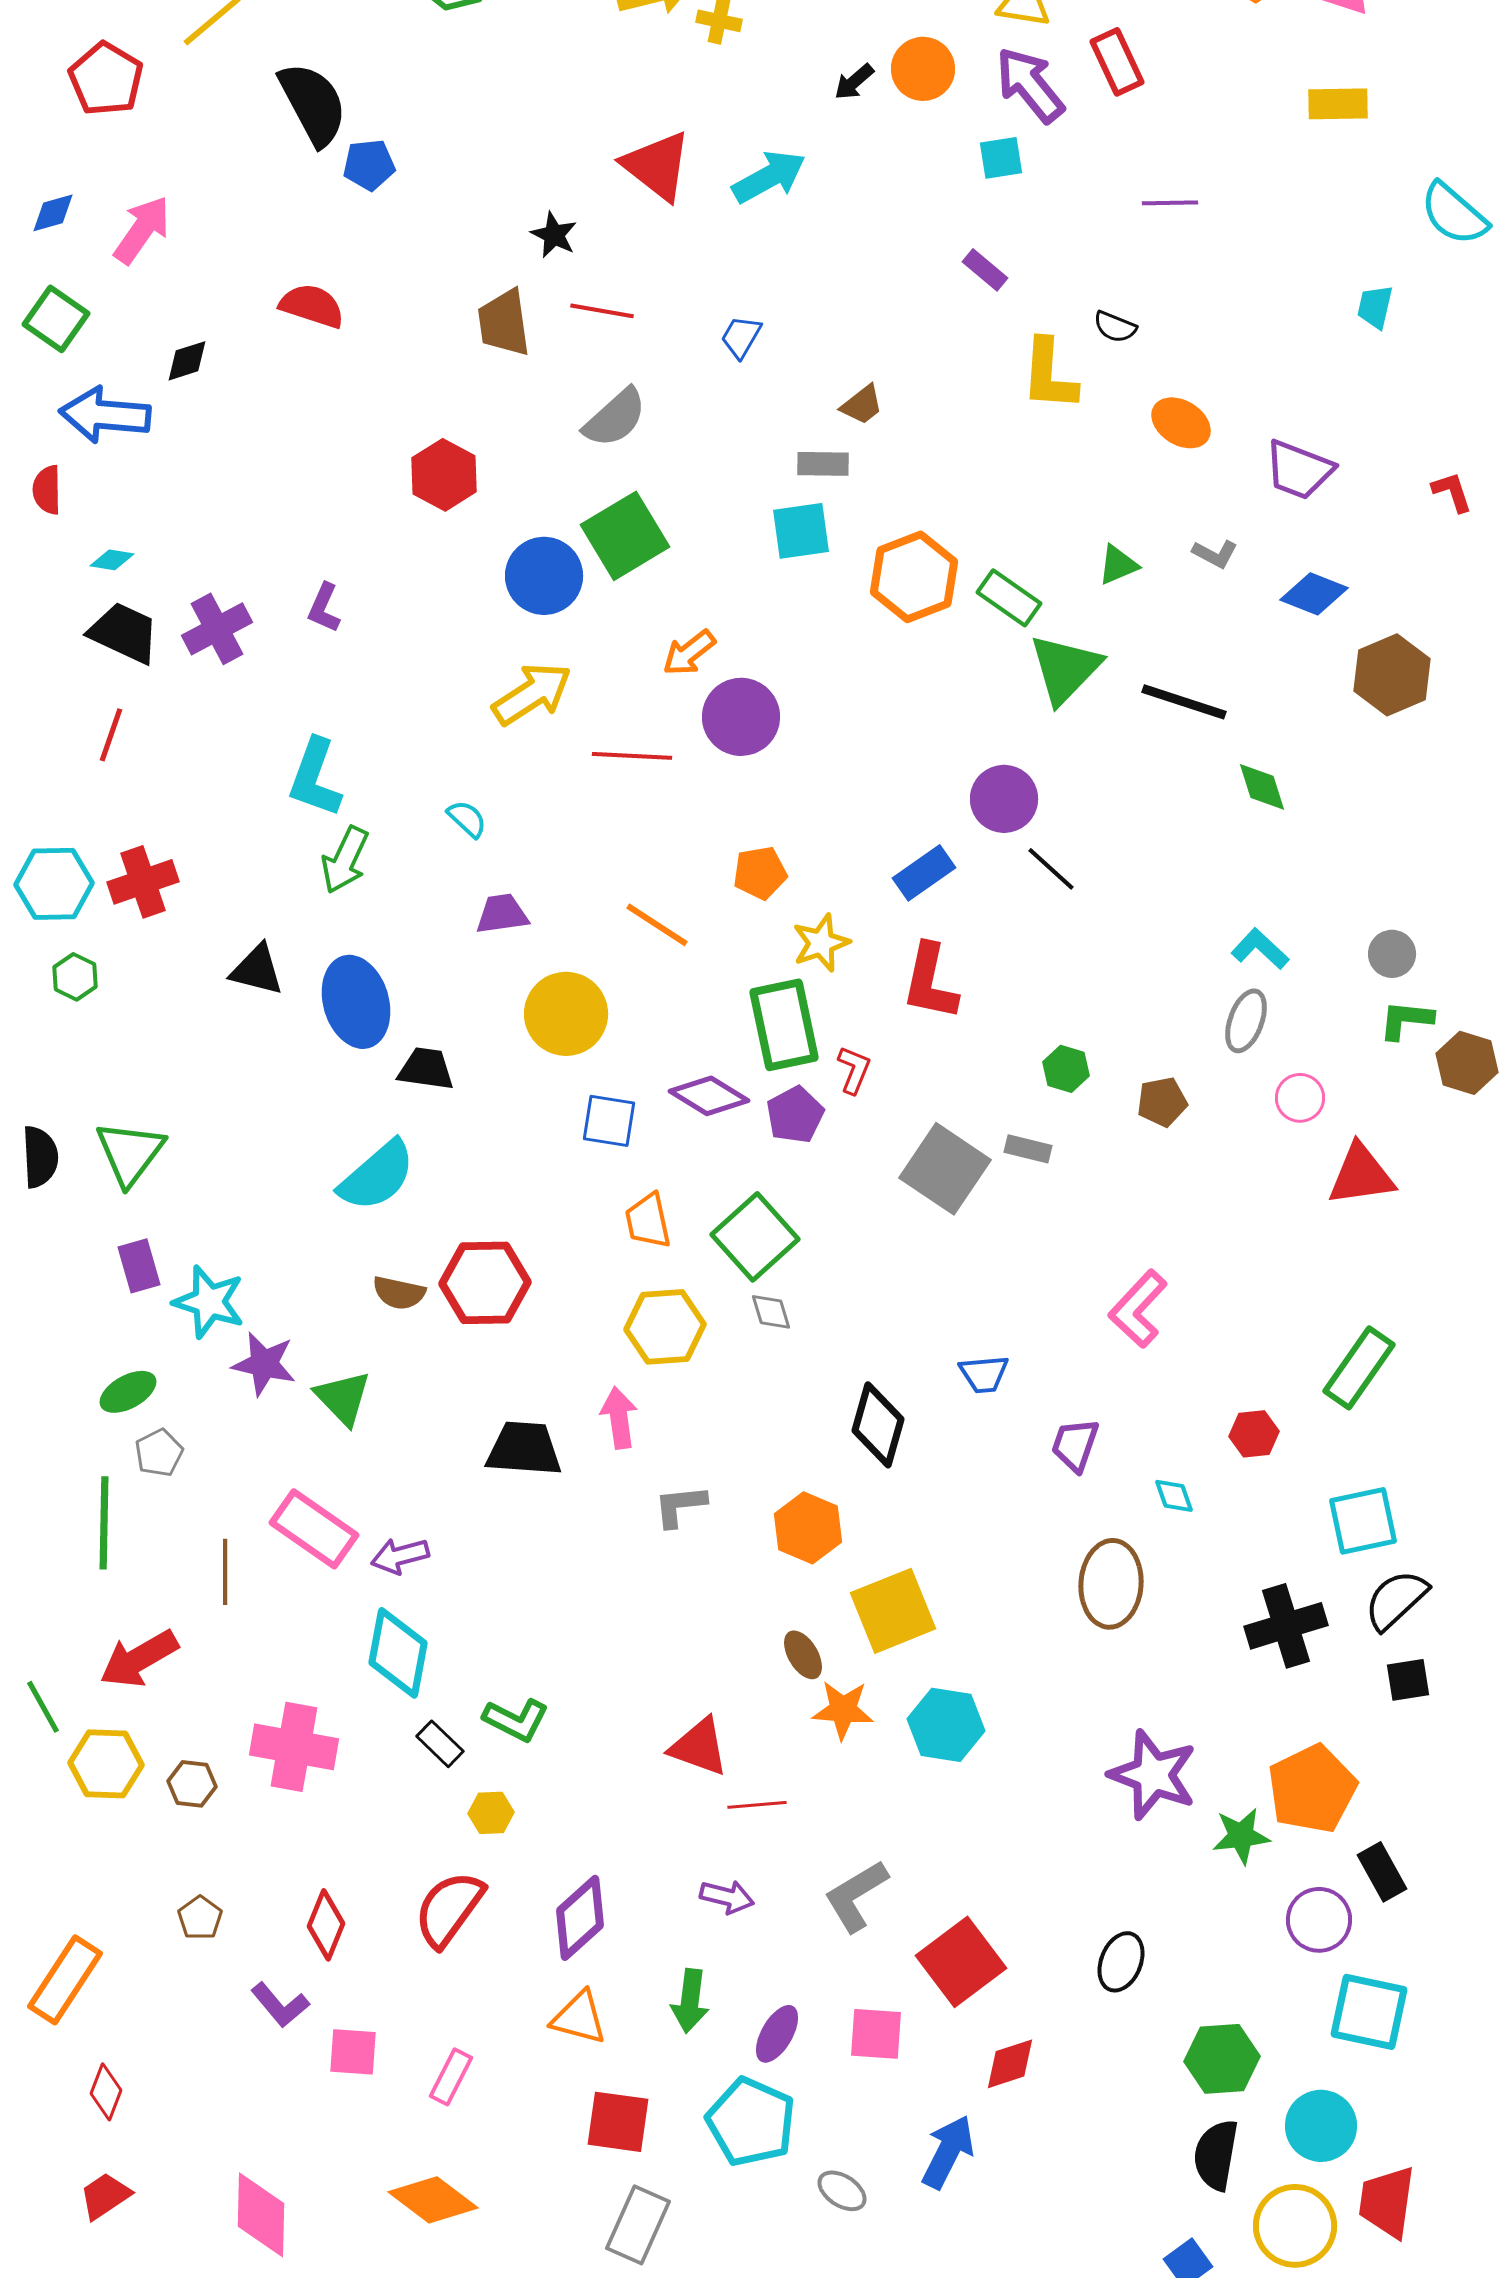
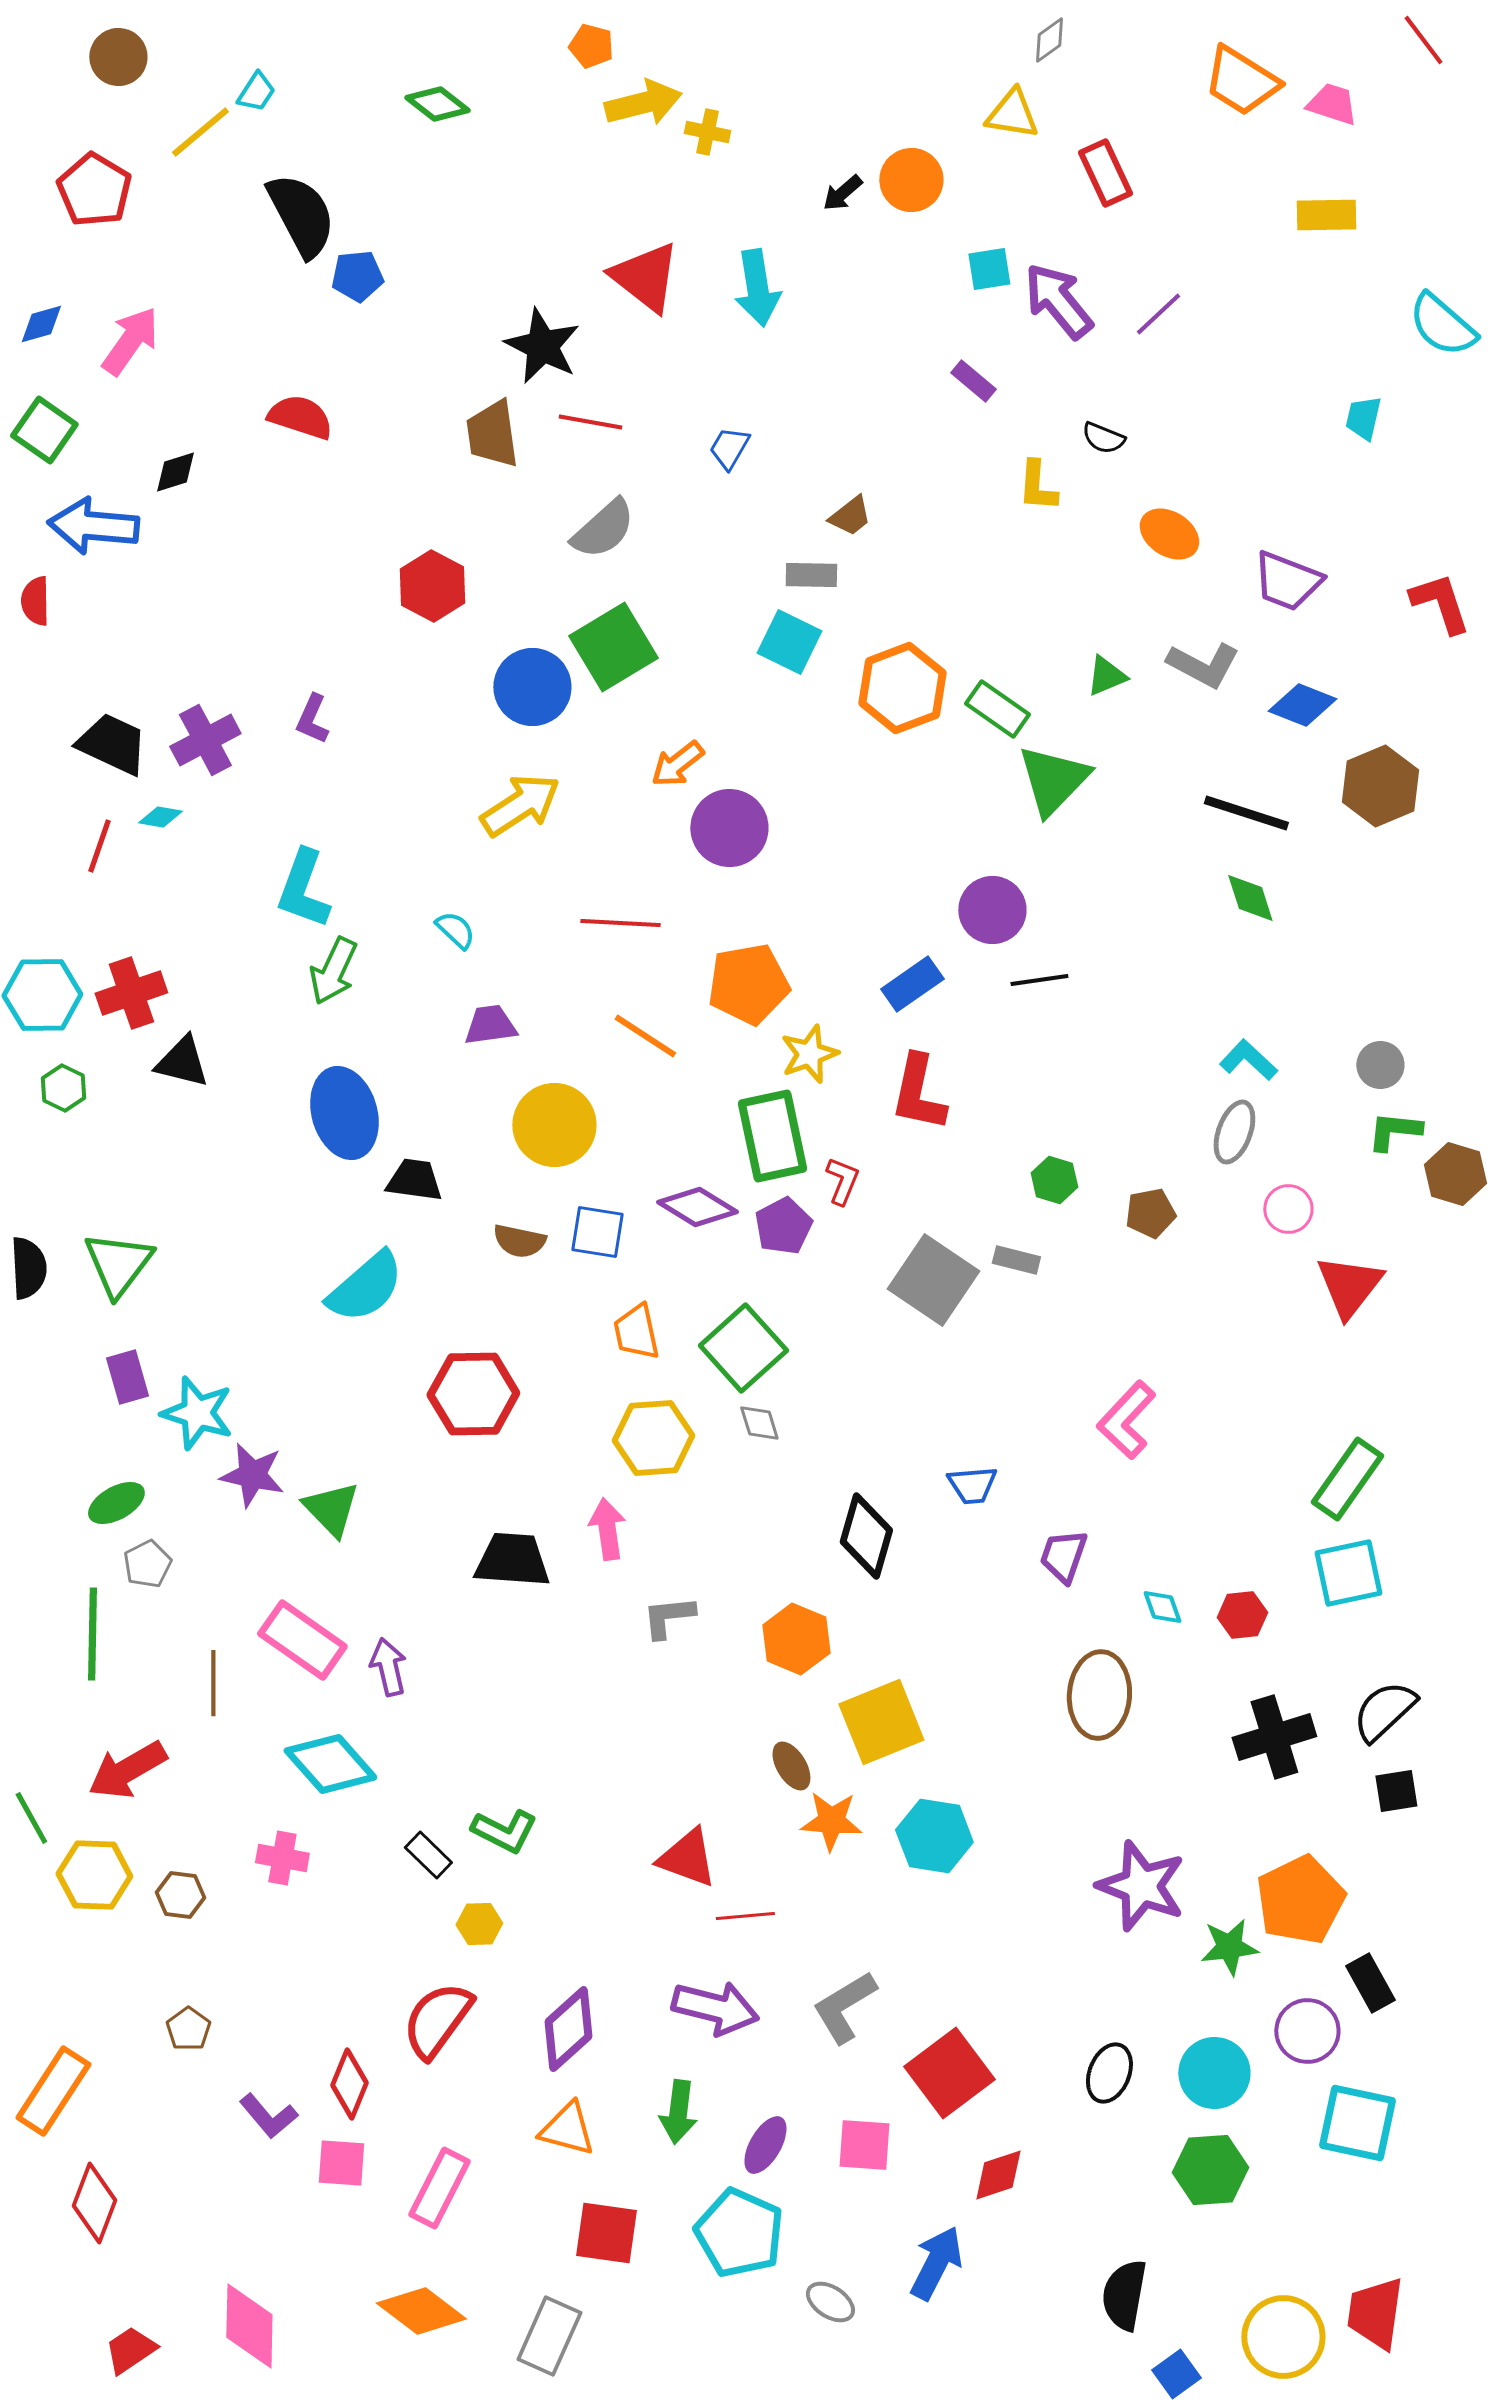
purple arrow: (1030, 85) -> (1058, 301), moved
cyan arrow: (769, 177) -> (757, 288), turned 110
purple line: (1170, 203) -> (1158, 314), turned -42
black star: (554, 235) -> (542, 346), size x1.6
yellow L-shape: (1049, 375) -> (1037, 486), size x0.7
red L-shape: (1452, 492) -> (1440, 603), size x1.5
cyan square: (801, 531) -> (789, 642), turned 34
gray L-shape: (1215, 554) -> (1203, 665), size x1.6
cyan diamond: (112, 560) -> (160, 817), moved
black line: (1184, 702) -> (1246, 813), moved
red line: (632, 756) -> (620, 923), moved
black line: (1051, 869) -> (1039, 980), turned -50
orange pentagon: (760, 873) -> (748, 984), size x1.5
black triangle: (257, 970) -> (182, 1062), moved
red triangle: (1361, 1175) -> (1349, 1286), turned -44
brown semicircle: (399, 1293) -> (519, 1241), moved
red hexagon: (1254, 1434) -> (1242, 1615), moved
cyan square: (1363, 1521) -> (1348, 1573), moved
purple arrow: (400, 1556) -> (388, 1667), turned 92
cyan diamond: (398, 1653) -> (330, 1764), moved, turned -52
pink cross: (294, 1747) -> (282, 1858), size x0.6
purple arrow: (727, 1897) -> (715, 2008), size x1.6
red diamond: (326, 1925) -> (349, 2084), moved
pink rectangle: (451, 2077) -> (439, 2188), size x1.4
red diamond: (106, 2092) -> (94, 2203), size x1.4
cyan circle: (1321, 2126) -> (1214, 2073), moved
black semicircle: (1216, 2155) -> (1124, 2295), moved
red trapezoid: (105, 2196) -> (130, 2350), moved
gray rectangle: (638, 2225) -> (549, 2336), moved

